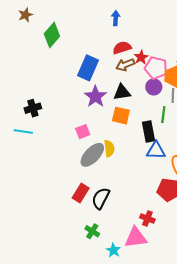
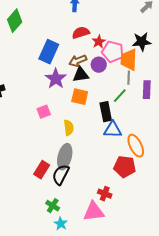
brown arrow: (125, 65) -> (78, 61), moved
purple circle: (154, 87) -> (99, 65), moved
green line: (163, 115) -> (120, 96), turned 35
gray ellipse: (92, 155) -> (65, 157), moved, turned -30
cyan star: (113, 250) -> (61, 224), moved

